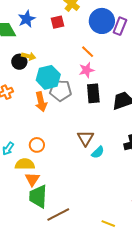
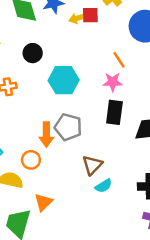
yellow arrow: (29, 56) -> (78, 18), moved, turned 136
gray pentagon: (60, 90) -> (68, 127), moved
orange arrow: (41, 102) -> (46, 134), moved
orange triangle: (32, 179) -> (43, 202), moved

